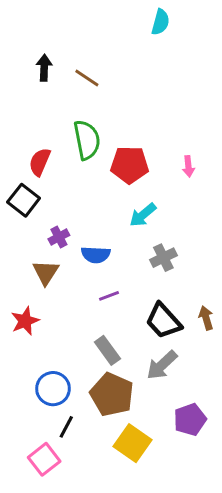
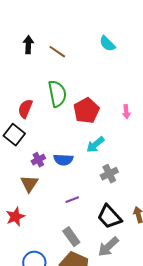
cyan semicircle: (160, 22) -> (107, 44), moved, turned 120
red pentagon: (130, 165) -> (86, 111), turned -30
blue semicircle: (96, 255) -> (63, 160), moved

